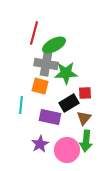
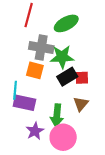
green ellipse: (54, 45) -> (66, 23), moved
black rectangle: (69, 103) -> (67, 77), moved
purple rectangle: (50, 117) -> (24, 103), moved
green arrow: (86, 141) -> (57, 115), moved

